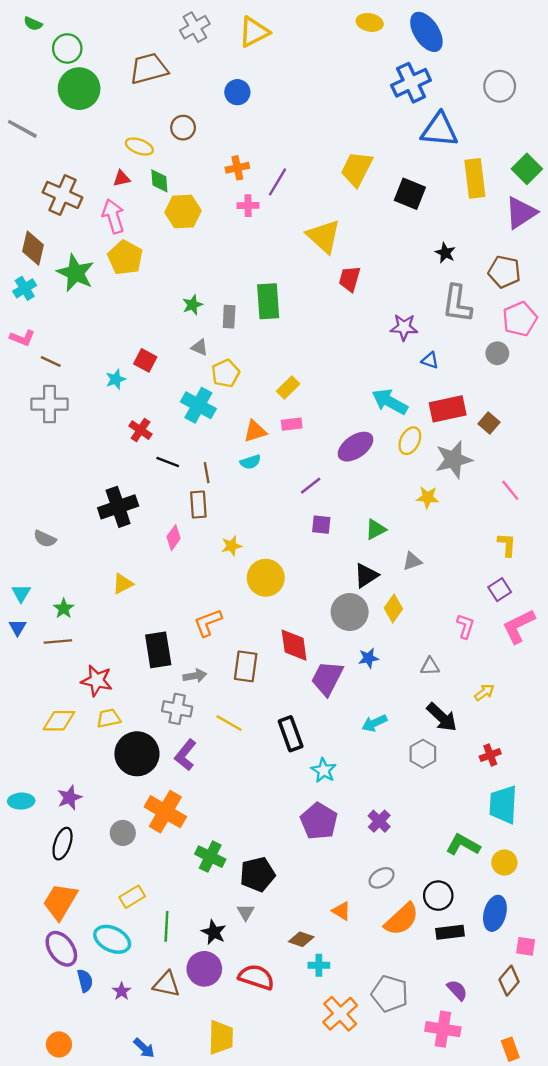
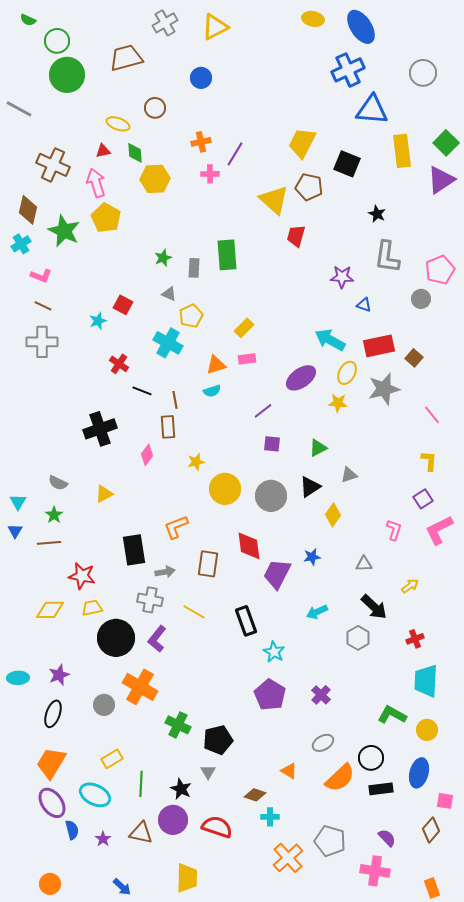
brown pentagon: (504, 272) -> (309, 187), moved
pink L-shape: (22, 338) -> (41, 276), moved
yellow star: (428, 497) -> (338, 403), moved
gray semicircle: (45, 539) -> (58, 483), moved
gray circle: (350, 612) -> (271, 496), moved

